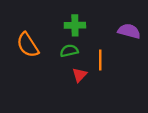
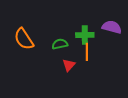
green cross: (75, 25) -> (85, 35), moved

